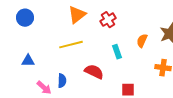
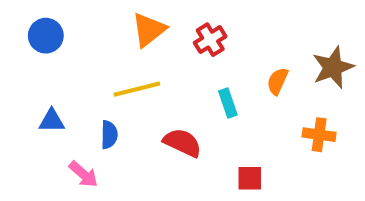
blue semicircle: (62, 81) -> (109, 135), moved

